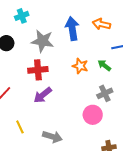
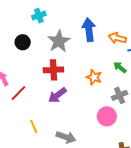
orange arrow: (101, 24) -> (117, 38), moved
gray star: (42, 41) -> (59, 41), turned 30
orange star: (80, 66) -> (94, 77), moved

